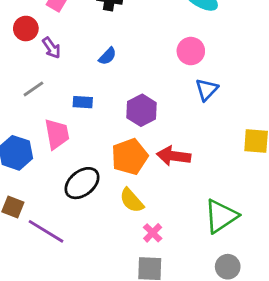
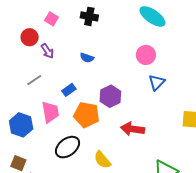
blue semicircle: (107, 56) -> (87, 58), turned 64
blue rectangle: (83, 102) -> (69, 90), turned -40
orange pentagon: (130, 157) -> (87, 115), moved, turned 30

